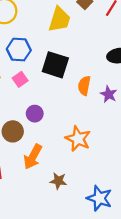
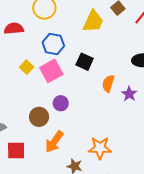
black square: (55, 65) -> (85, 62), size x0.7
pink square: (20, 79) -> (51, 71), size x1.6
orange star: (78, 139) -> (100, 148), moved, turned -30

